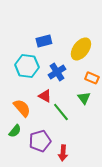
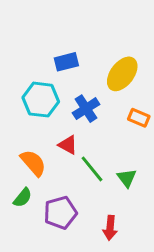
green triangle: (84, 98) -> (127, 178), moved
red arrow: (63, 153) -> (110, 228), moved

